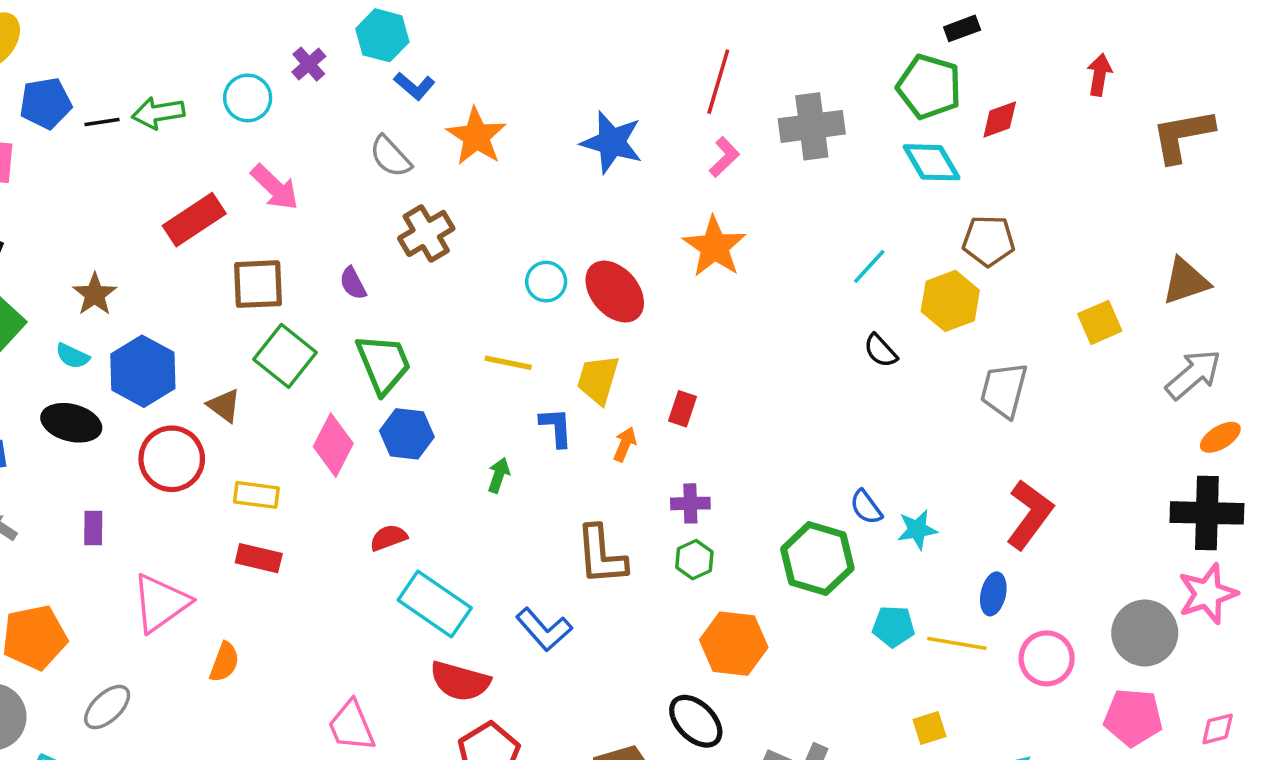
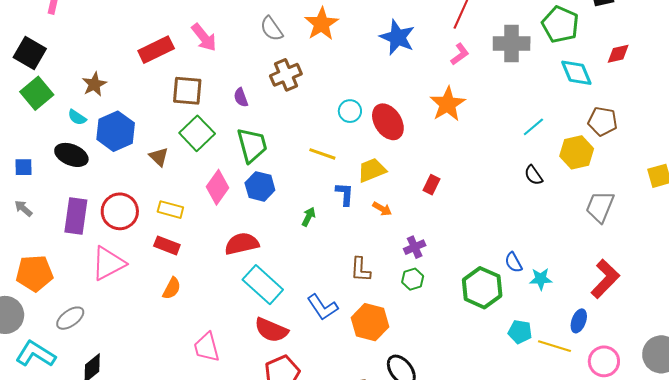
green pentagon: (929, 87) -> (560, 24), moved
yellow trapezoid: (598, 380) -> (372, 170), turned 44
red rectangle: (683, 409) -> (431, 185), moved
orange arrow: (625, 444) -> (382, 209), turned 90
red circle: (172, 459) -> (120, 211), moved
purple cross: (690, 503) -> (415, 247), turned -30
purple rectangle: (93, 528) -> (76, 216), size x1.8
red semicircle: (388, 538) -> (242, 244), size x1.6
brown L-shape: (601, 555) -> (360, 270), size x0.7
orange hexagon: (734, 644) -> (370, 322), moved
orange semicircle: (224, 662) -> (172, 288), moved

